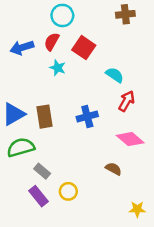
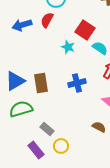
red square: (84, 48) -> (85, 30), moved
cyan star: (58, 68) -> (68, 47), moved
gray rectangle: (42, 171) -> (47, 129), moved

